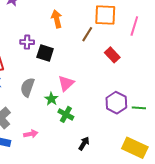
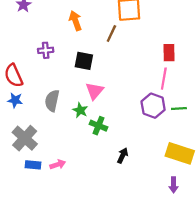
pink line: (134, 26) -> (164, 79), moved
black square: (45, 53) -> (84, 61), moved
red rectangle: (112, 55) -> (169, 53), moved, turned 49
pink arrow: (31, 134) -> (58, 164), moved

